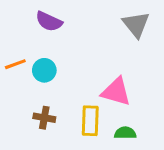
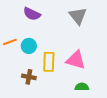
gray triangle: (136, 24) -> (78, 16), moved
yellow rectangle: (90, 121) -> (49, 62), moved

